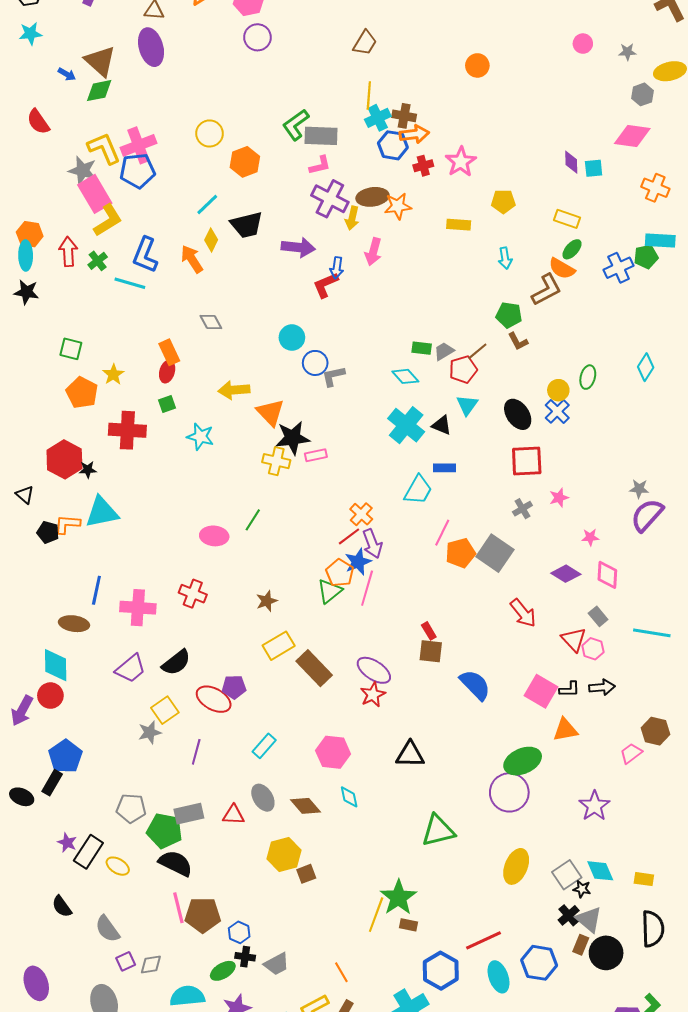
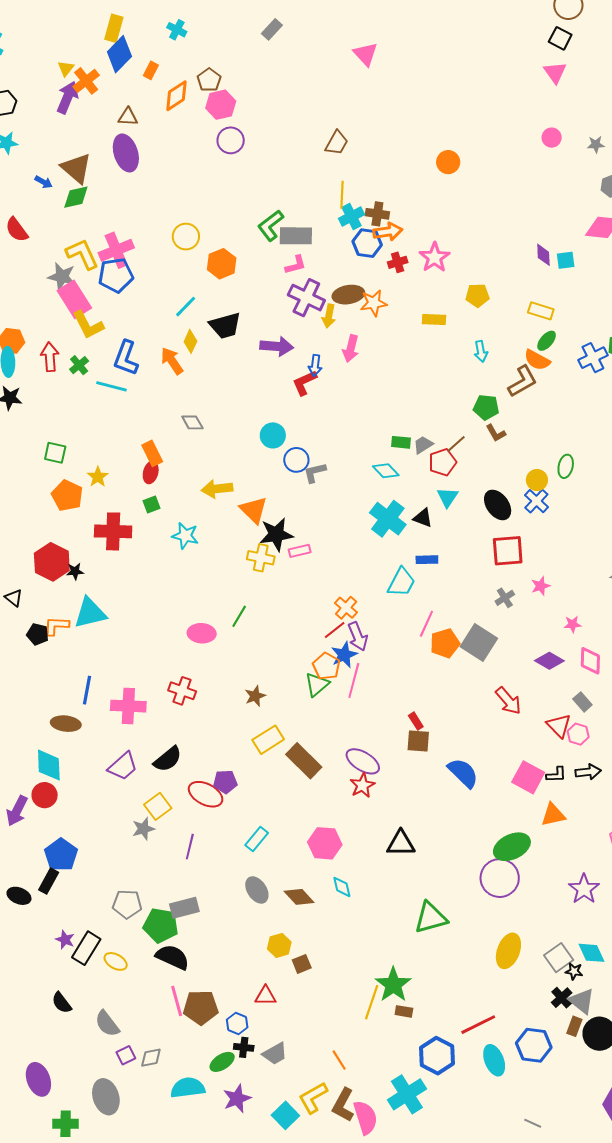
yellow L-shape: (108, 220) -> (88, 325), turned 96
red triangle: (233, 815) -> (265, 996), moved
yellow hexagon: (284, 854) -> (279, 945), size x0.7

